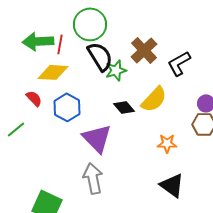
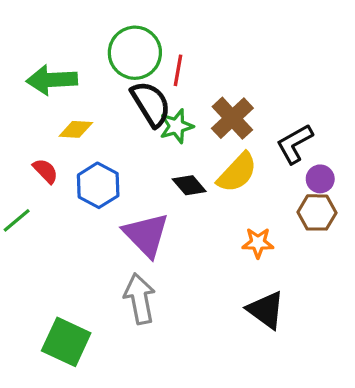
red line: (60, 44) -> (178, 70), moved
brown cross: (144, 50) -> (232, 118), moved
black L-shape: (179, 63) -> (295, 144), moved
yellow diamond: (53, 72) -> (76, 129), size x0.7

